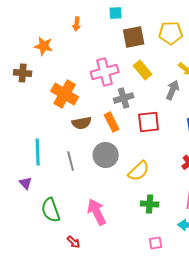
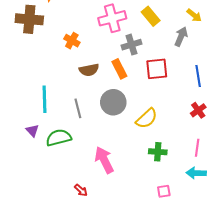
brown cross: (23, 73) -> (29, 19), size x1.5
orange cross: (65, 94) -> (72, 41), size x0.6
green semicircle: (51, 210) -> (59, 138), moved, turned 95

